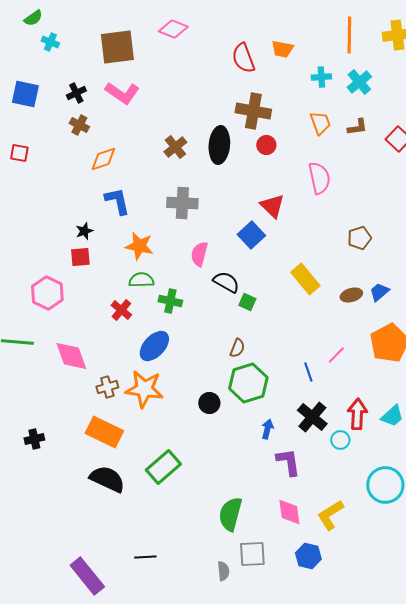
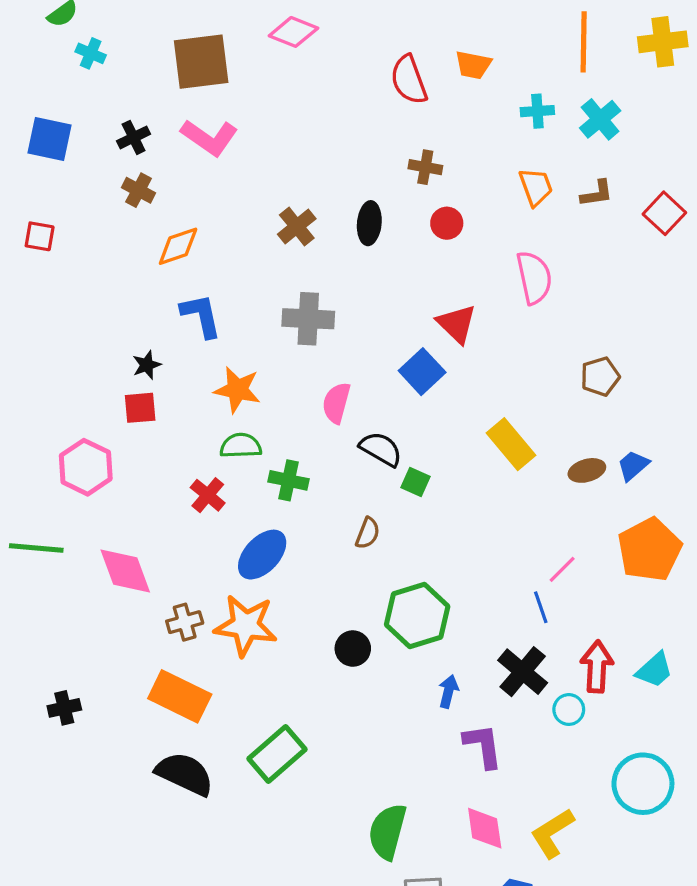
brown cross: (253, 111) -> (425, 167), size x0.6
black ellipse: (219, 145) -> (369, 223), size x0.7
brown semicircle: (237, 348) -> (368, 533), moved
blue line: (308, 372) -> (541, 607), moved

